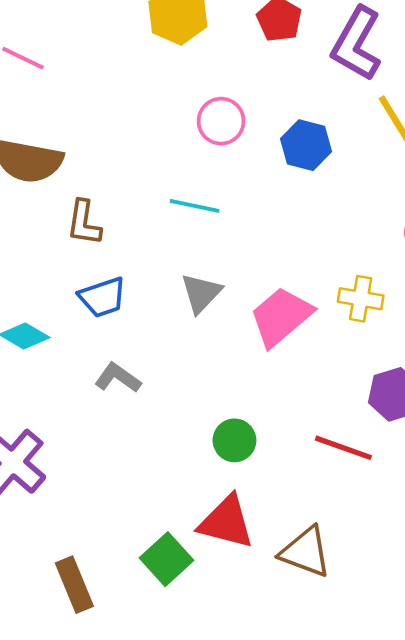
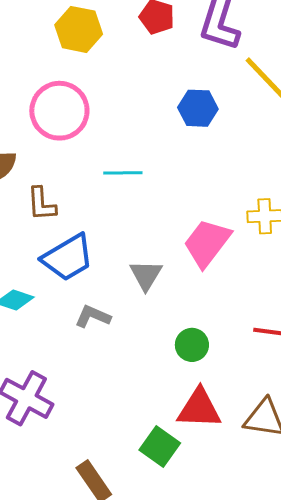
pink circle: (221, 121) -> (59, 111), moved, size x1.6
gray triangle: (201, 293) -> (146, 275), moved
blue trapezoid: (103, 297) -> (68, 258), size x1.4

